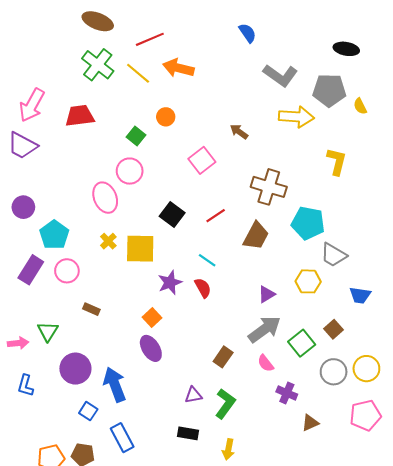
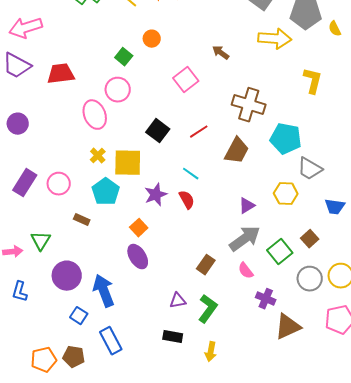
pink arrow: (32, 105) -> (26, 28), turned 44
red trapezoid: (80, 116) -> (61, 74), moved
cyan pentagon: (54, 235) -> (106, 192), moved
brown triangle: (310, 423) -> (288, 327), size x1.6

